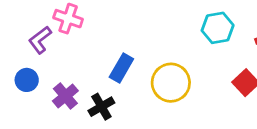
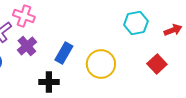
purple cross: (65, 96) -> (27, 46), moved
black cross: (101, 107) -> (49, 82), turned 30

